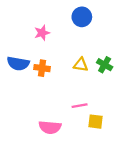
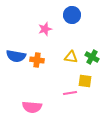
pink star: (42, 33) -> (45, 29), moved
yellow square: (95, 122) -> (85, 81), moved
pink semicircle: (50, 127) -> (32, 107), moved

